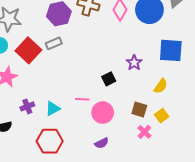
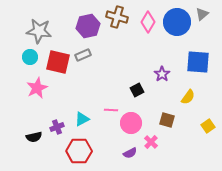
red square: (28, 50) -> (58, 62), turned -30
purple cross: (27, 106) -> (57, 127), moved
yellow square: (162, 116) -> (208, 126), moved
pink cross: (144, 132) -> (151, 142), moved

